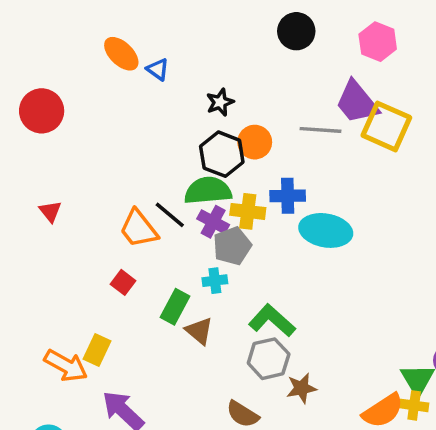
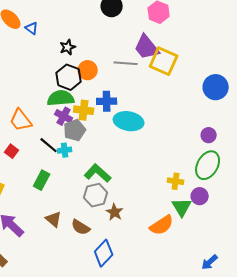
black line: (170, 215) -> (49, 145), moved
green rectangle: (175, 307) -> (42, 180), moved
brown triangle: (199, 331) -> (54, 219), moved
brown star: (301, 388) -> (115, 212), turned -30
yellow cross: (414, 405) -> (176, 181), moved

